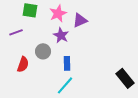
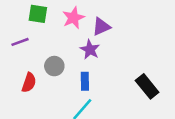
purple star: (61, 35) -> (90, 50), moved
black rectangle: (125, 78) -> (147, 86), moved

